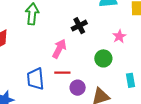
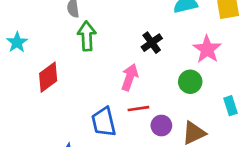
pink star: (119, 36) -> (207, 49), size x1.5

